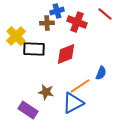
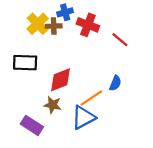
red line: (105, 14) -> (120, 40), moved
yellow cross: (16, 36) -> (38, 24), moved
black rectangle: (34, 49) -> (25, 63), moved
red diamond: (66, 54) -> (61, 80), moved

